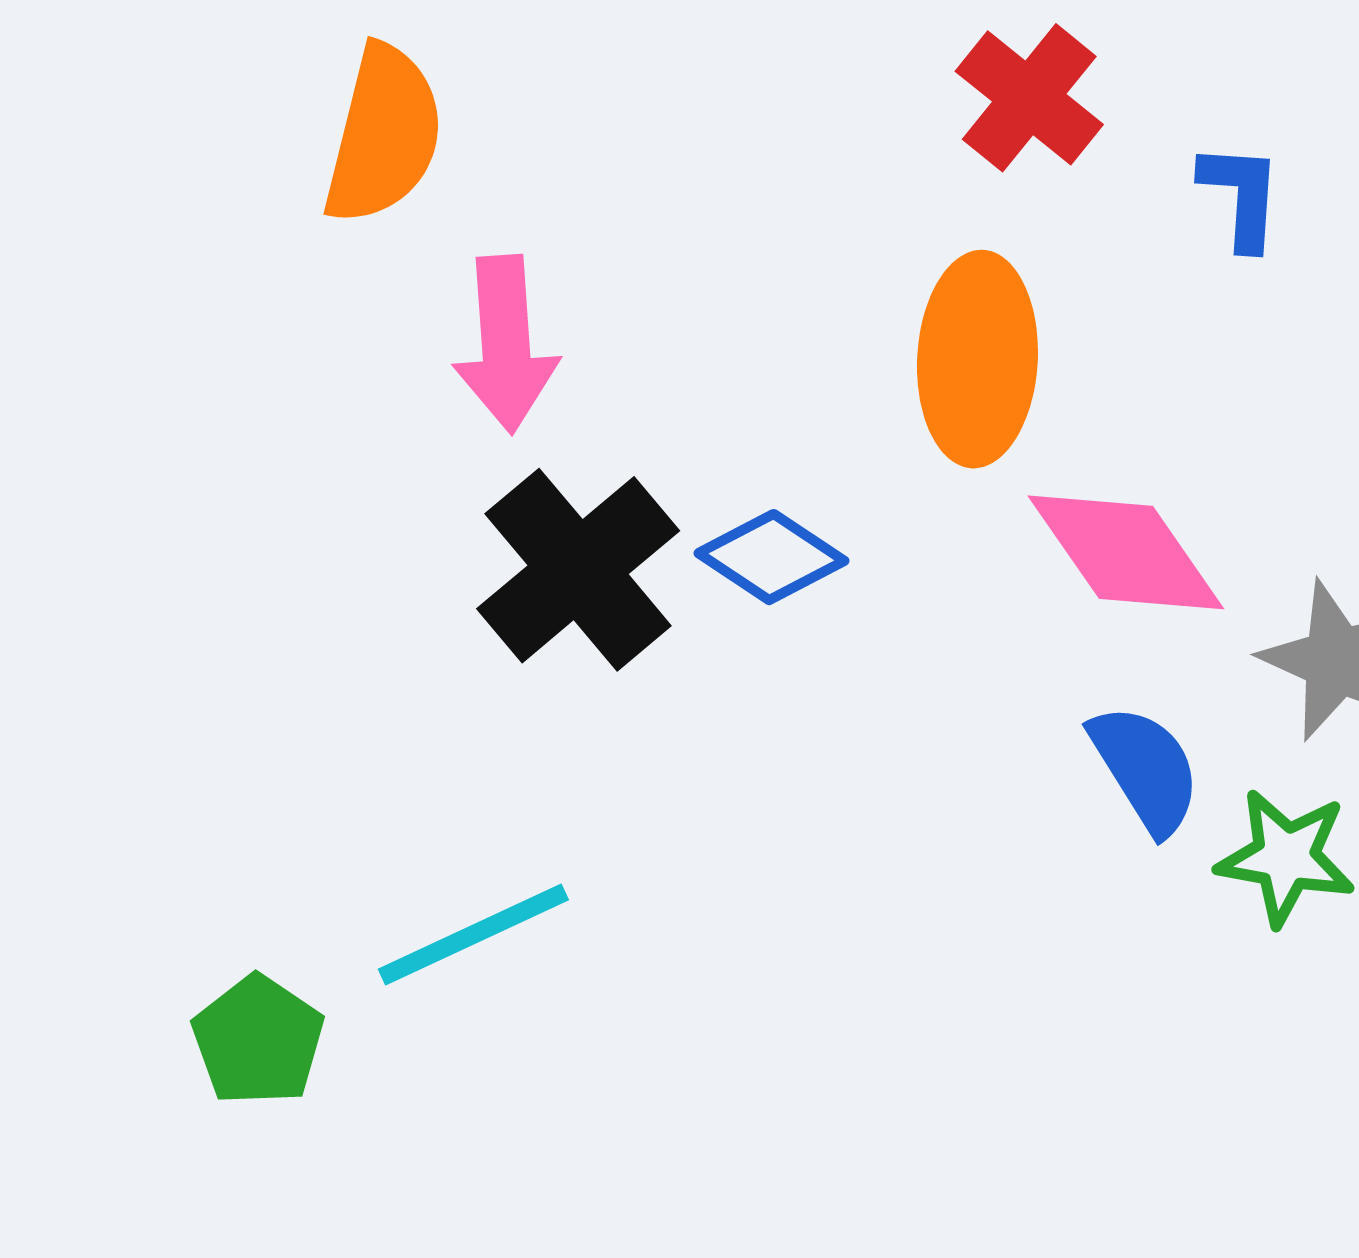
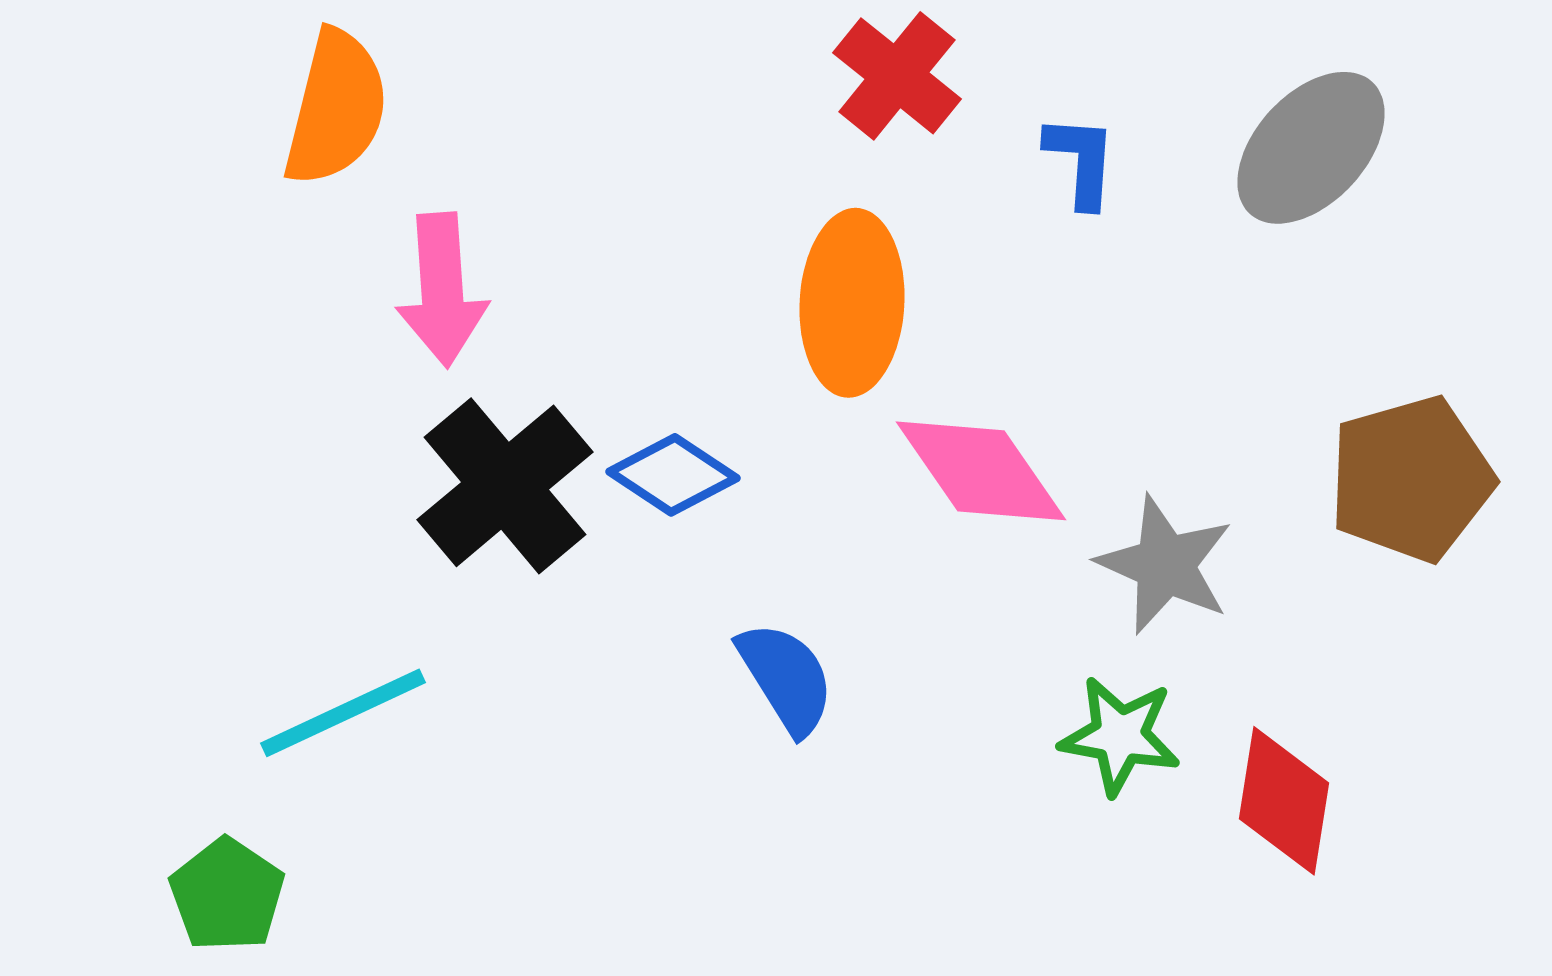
blue semicircle: (1145, 769) -> (786, 678), moved
cyan line: (473, 935) -> (343, 713), moved

